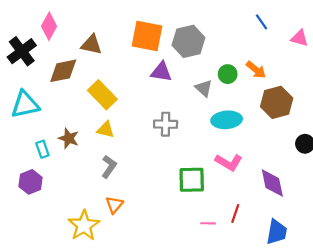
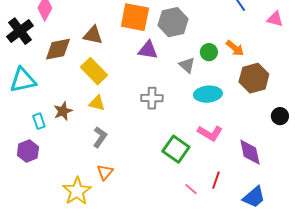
brown triangle: (91, 45) -> (93, 35), moved
brown star: (69, 138) -> (63, 111), turned 30
green square: (192, 180) -> (176, 149), turned 36
pink line: (208, 223) -> (191, 189), turned 40
blue trapezoid: (277, 232) -> (254, 197), turned 40

